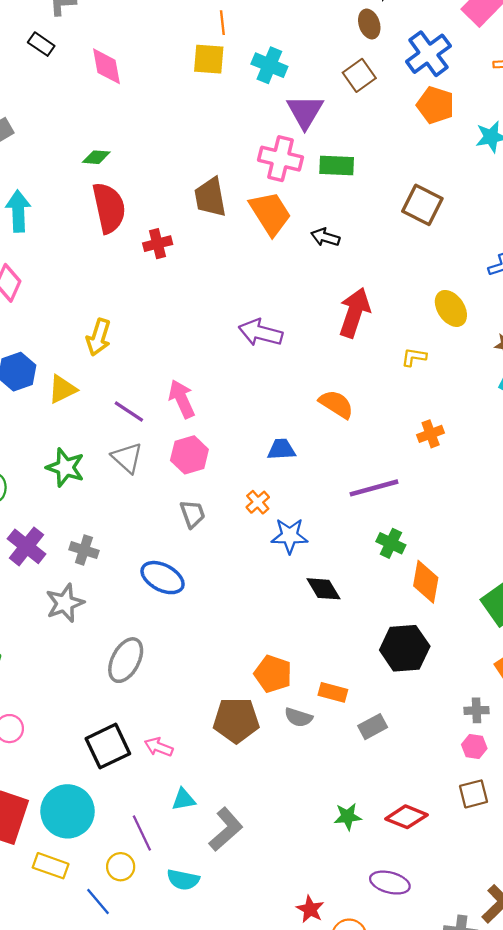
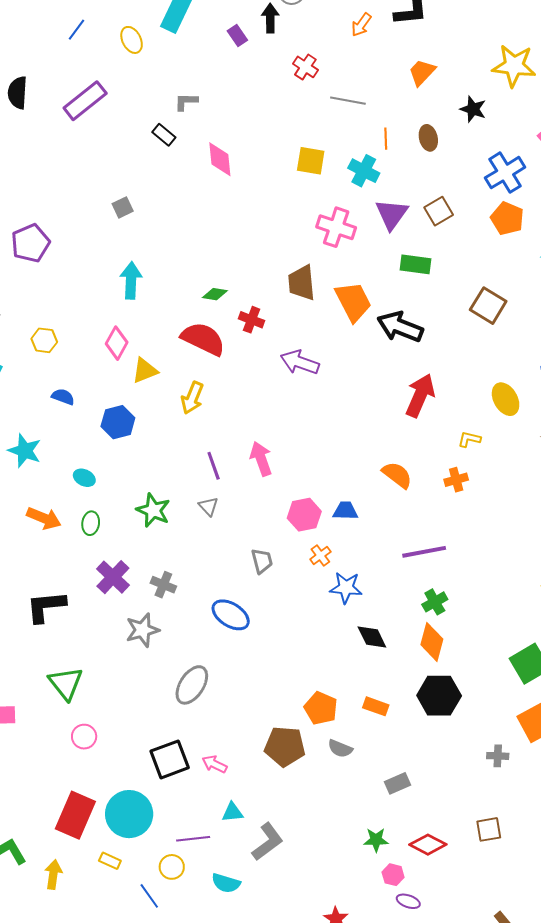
orange line: (222, 23) -> (386, 139), moved
brown ellipse: (369, 24) -> (428, 138), moved
brown square: (359, 75) -> (439, 211), moved
green diamond: (96, 157) -> (215, 294), moved
pink cross: (281, 159) -> (336, 227), moved
red semicircle: (109, 208) -> (203, 339), moved, turned -57
black arrow: (325, 237) -> (400, 327), size x1.8
red cross: (158, 244) -> (252, 320), turned 30
purple arrow: (261, 333) -> (300, 362), moved
yellow triangle: (62, 389) -> (145, 371), moved
purple line: (129, 411) -> (214, 466), turned 32
orange cross: (431, 434) -> (456, 480), moved
pink hexagon: (189, 455) -> (304, 515), moved
gray triangle: (127, 458) -> (208, 506), size x0.7
green cross: (391, 543) -> (435, 602), turned 30
orange diamond: (426, 582) -> (432, 642), moved
orange rectangle: (333, 692) -> (376, 706), moved
gray rectangle: (373, 727) -> (398, 783), moved
pink hexagon: (474, 746) -> (393, 875), moved
purple line: (142, 833) -> (193, 839), turned -76
yellow rectangle: (51, 866) -> (110, 861), size x0.7
purple ellipse: (390, 883) -> (408, 901), size x0.7

